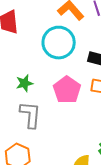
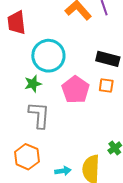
cyan circle: (59, 43) -> (48, 56), moved

